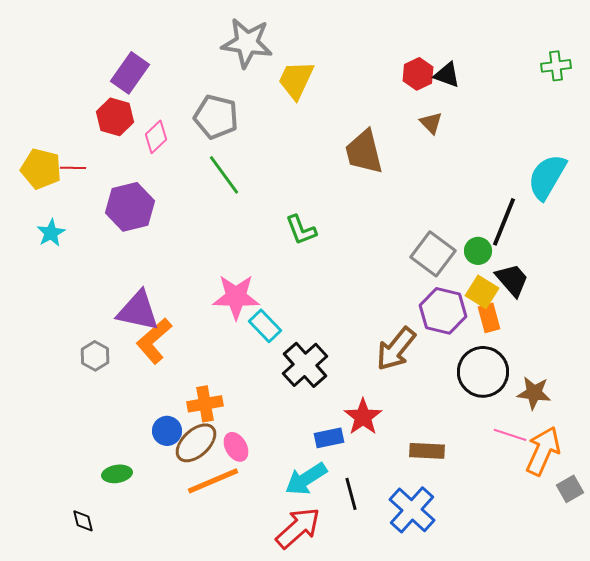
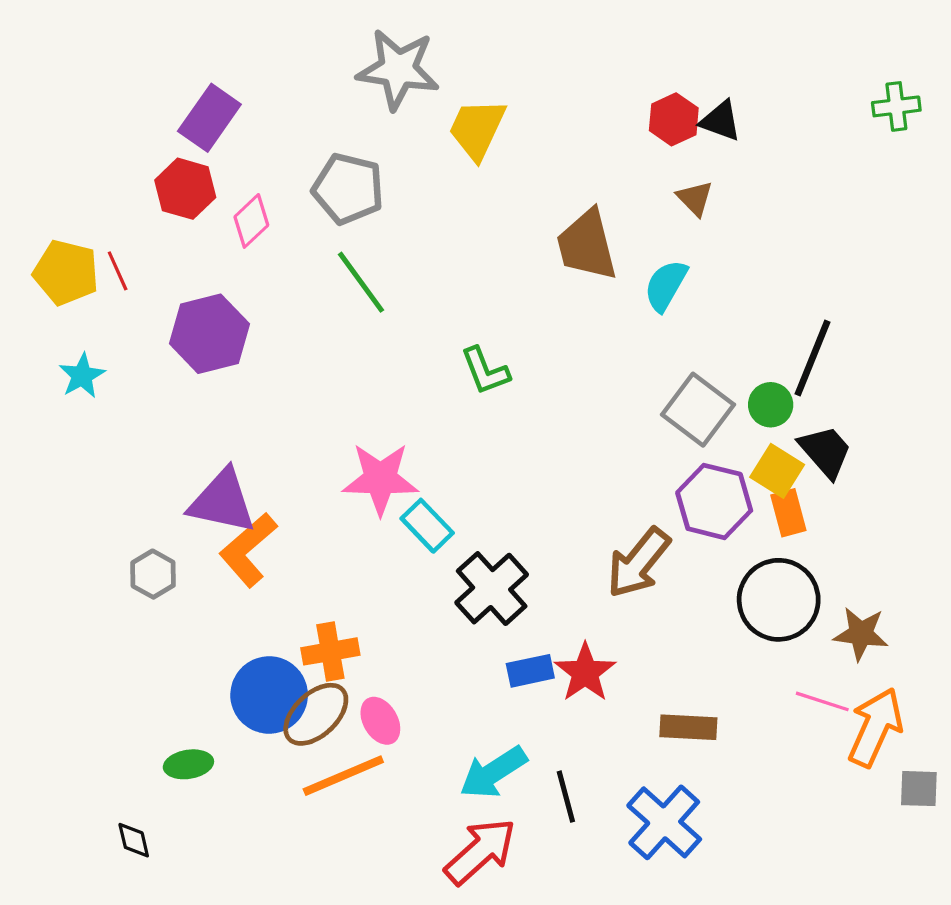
red line: (73, 168) -> (118, 271), turned 65
cyan semicircle: (547, 177) -> (666, 285), moved, size x0.7
blue circle: (167, 431) -> (269, 695), size x1.6
blue rectangle: (329, 438) -> (530, 671), moved
gray square: (570, 489) -> (919, 789), turned 32

